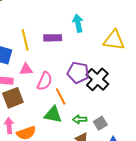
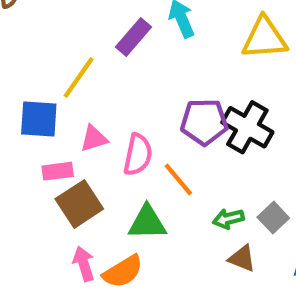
purple rectangle: (53, 38) -> (134, 37), moved, turned -36
yellow line: (25, 40) -> (79, 77), turned 60
green triangle: (53, 115) -> (147, 223), moved

